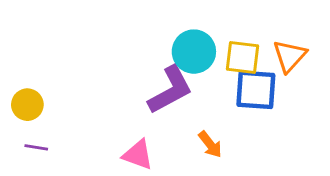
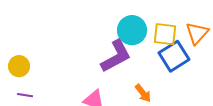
blue square: (256, 90) -> (174, 56), turned -36

